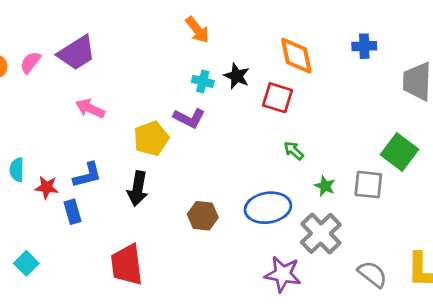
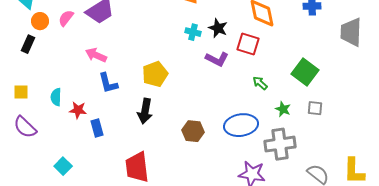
pink arrow: (90, 109) -> (96, 55), moved
purple L-shape: (189, 118) -> (217, 59), moved
green square: (400, 152) -> (305, 72), moved
blue L-shape: (87, 175) -> (108, 83), moved, turned 90
gray square: (368, 185) -> (315, 108), size x0.7
gray cross: (321, 233) -> (280, 144), turned 36

